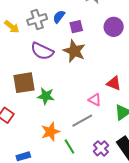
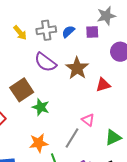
purple square: (76, 27) -> (92, 32), moved
brown square: (24, 83) -> (22, 90), turned -35
red triangle: (114, 83) -> (103, 85), moved, turned -49
gray line: (82, 121) -> (72, 138), turned -40

